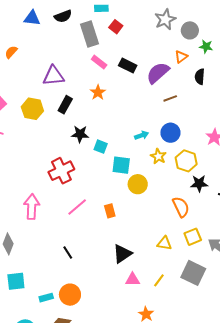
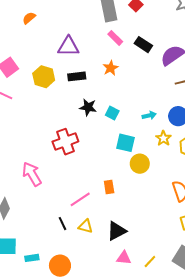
black rectangle: (65, 105) -> (77, 76), turned 48
cyan square: (101, 147) -> (112, 113), moved
pink arrow: (32, 207) -> (32, 174), turned -40
pink line: (77, 207) -> (80, 199), moved
yellow triangle: (164, 243) -> (86, 226), moved
cyan rectangle: (46, 298) -> (32, 258), moved

